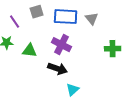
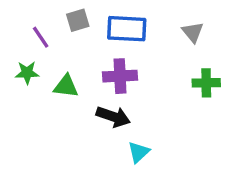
gray triangle: (92, 19) -> (193, 32), moved
purple cross: (62, 45) -> (120, 76), turned -30

